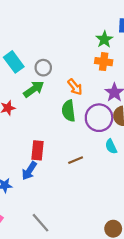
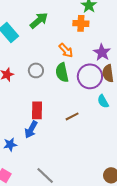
orange cross: (104, 62) -> (81, 23), moved
gray circle: (43, 68) -> (36, 70), moved
green arrow: (34, 89) -> (39, 20), moved

